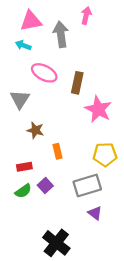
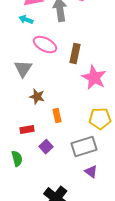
green semicircle: (23, 191) -> (17, 159), moved, turned -70

